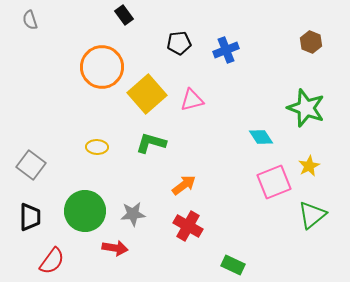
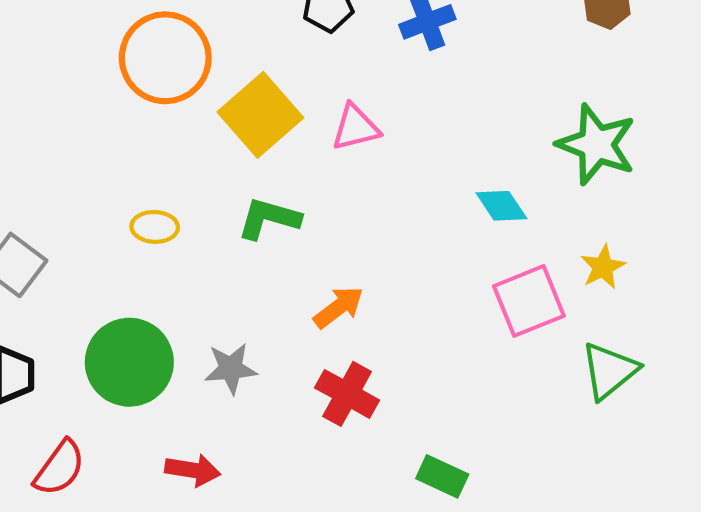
red arrow: (115, 248) -> (193, 470), moved

